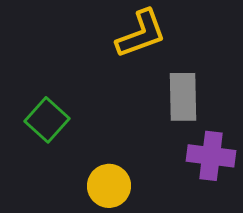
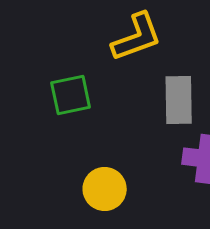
green square: (47, 120) -> (71, 95), moved, turned 36

